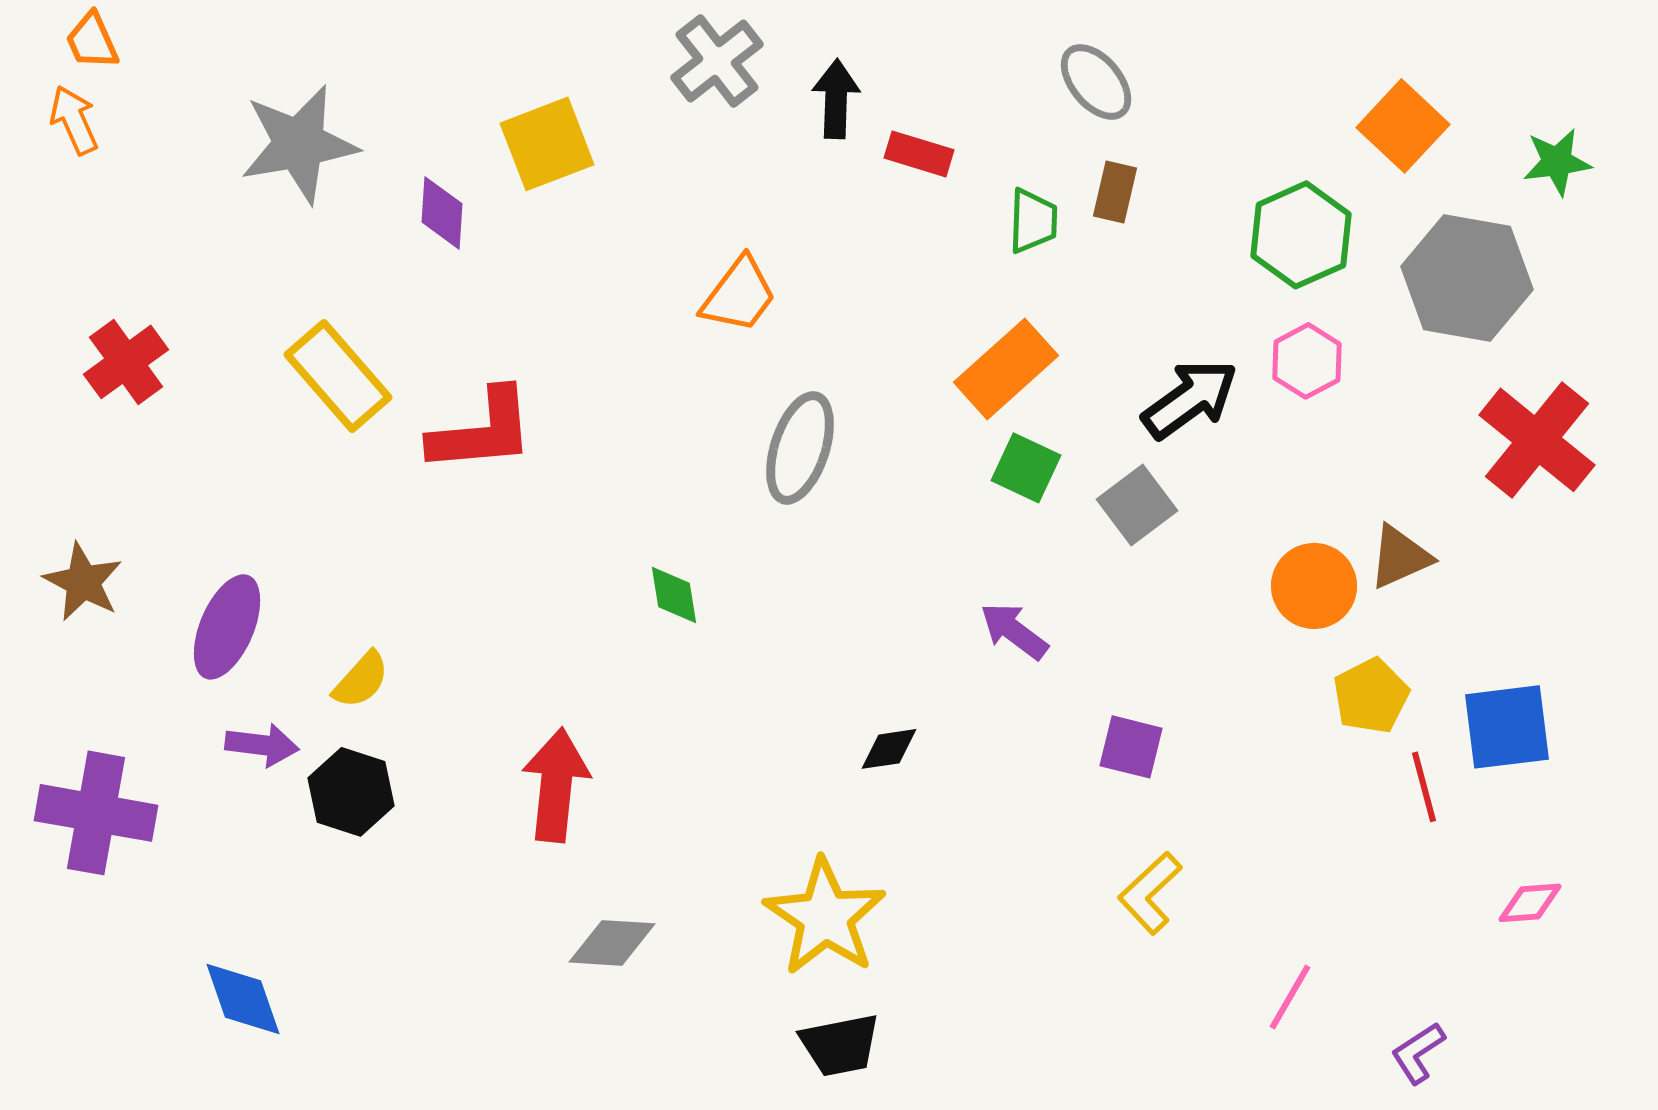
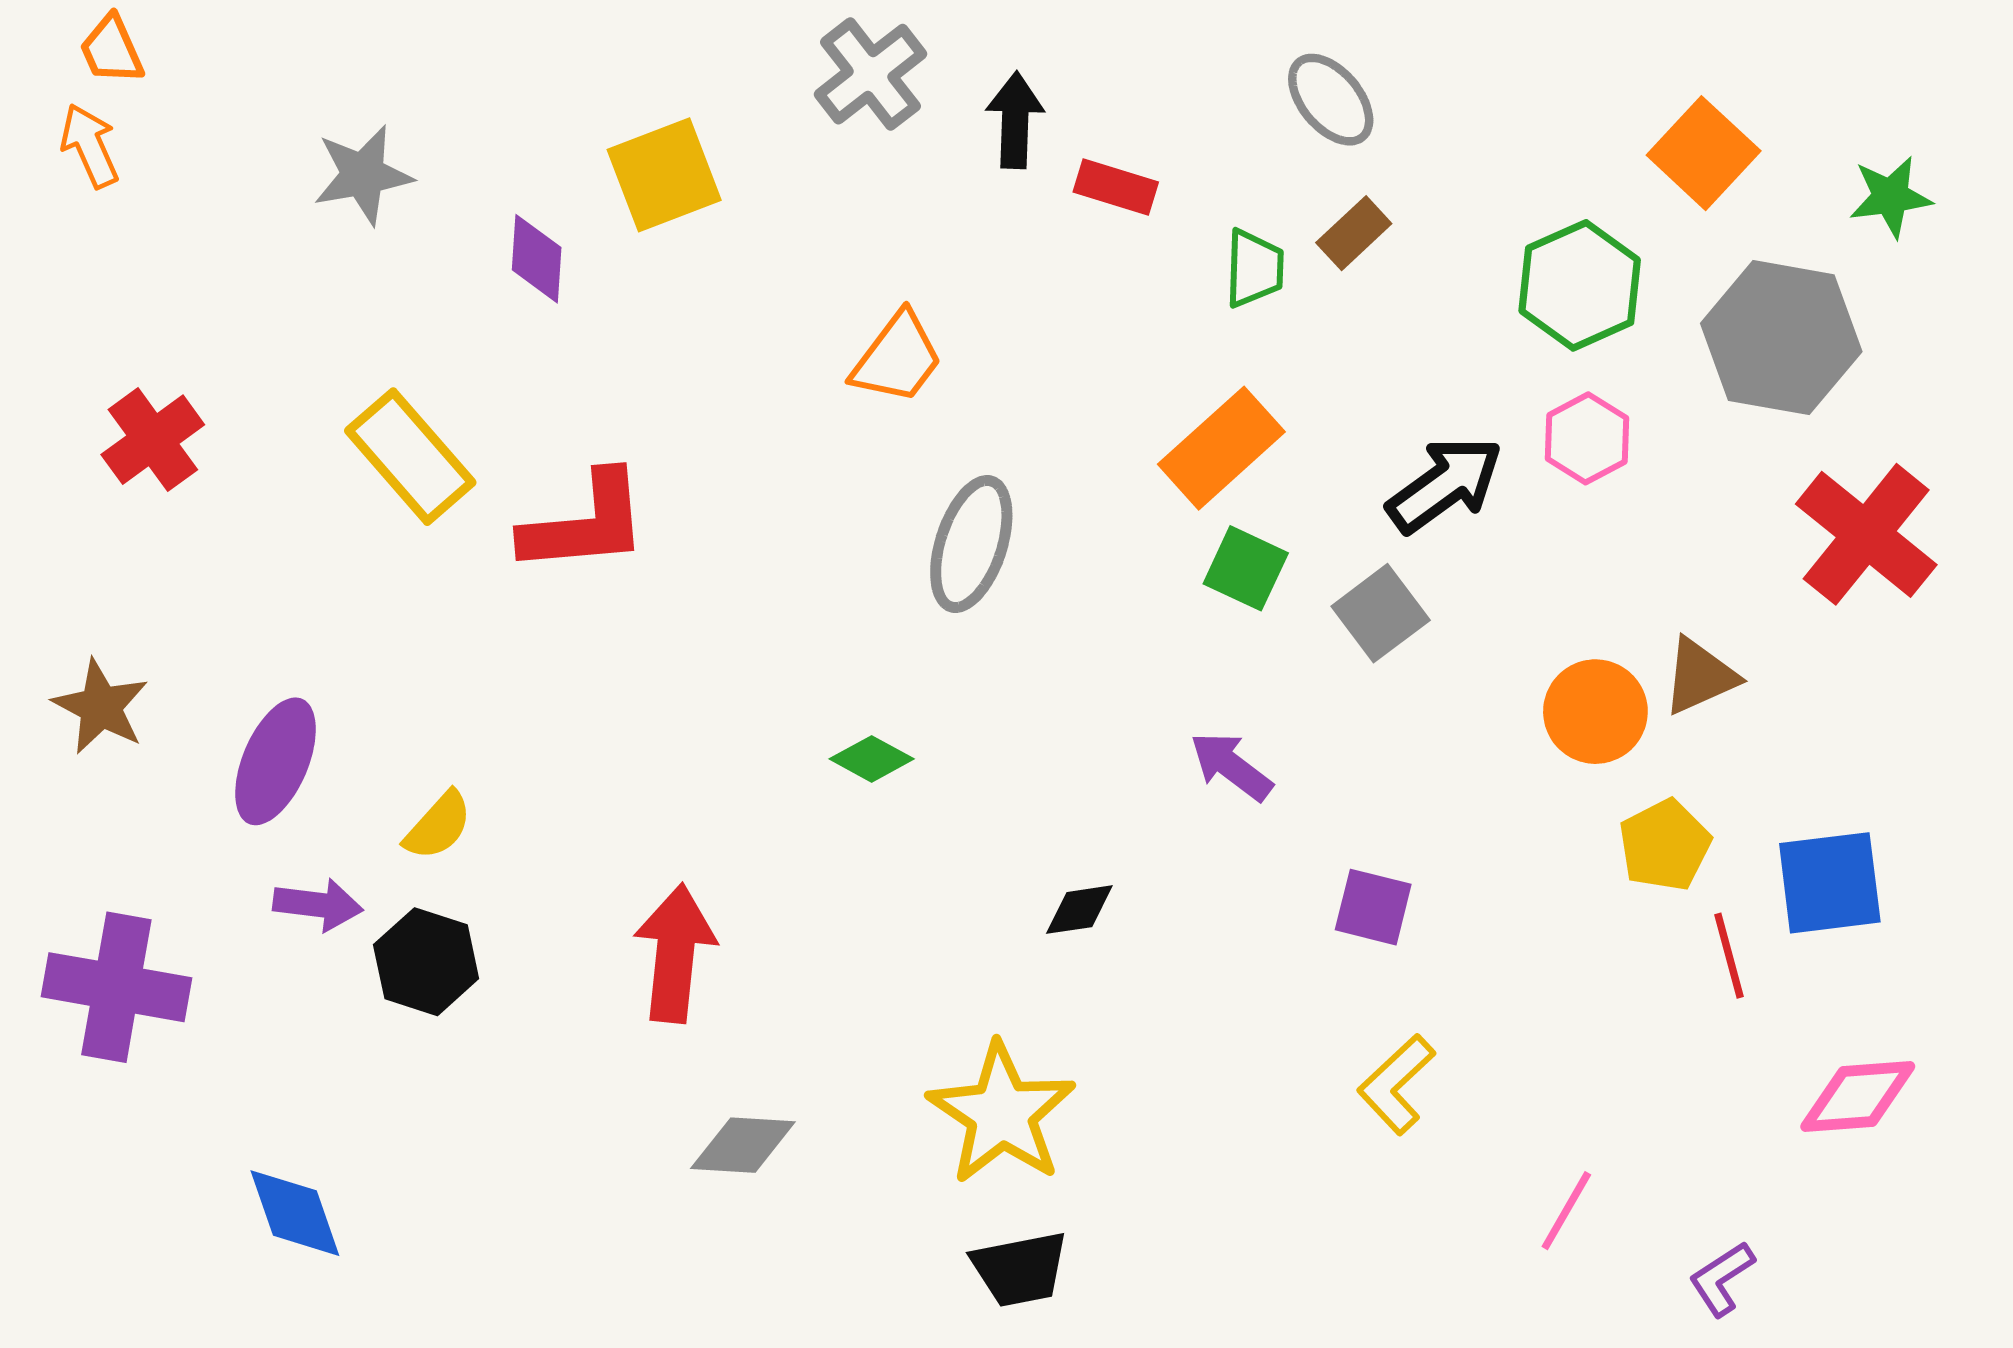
gray star: (299, 144) -> (363, 175), size x0.7
brown rectangle: (1115, 192) -> (1354, 233), turned 34
green diamond: (674, 595) -> (872, 759), moved, turned -52
pink diamond: (1530, 903) -> (1858, 1097), size x1.5

